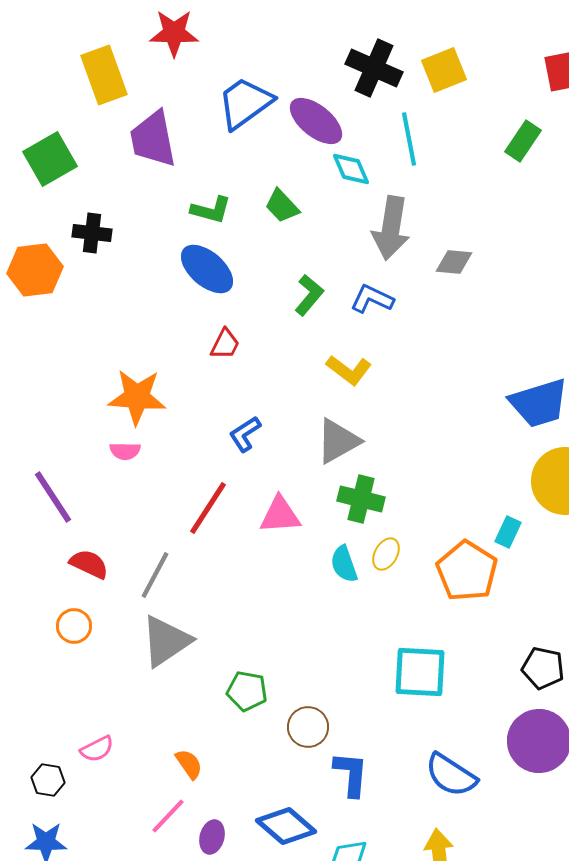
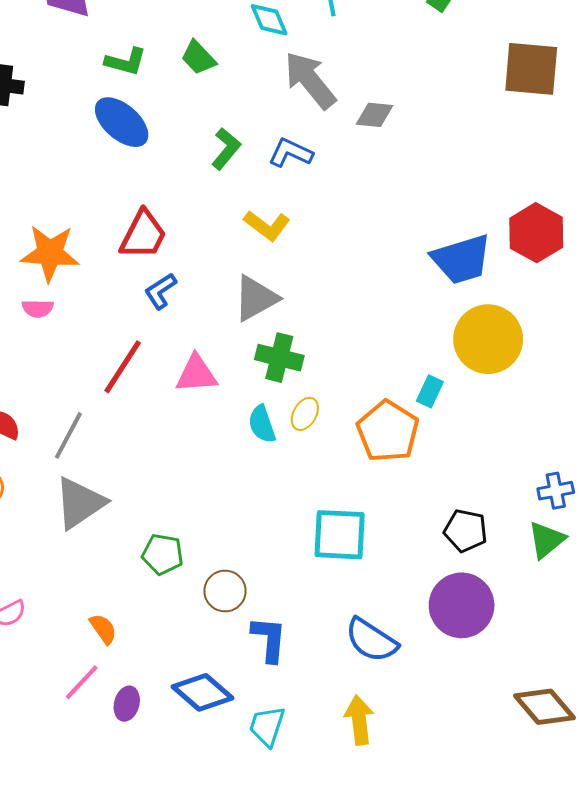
gray arrow: (391, 228) -> (310, 80), turned 132
red trapezoid: (225, 344) -> (143, 235), moved, size x1.6

